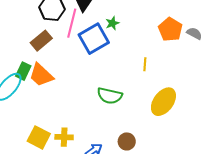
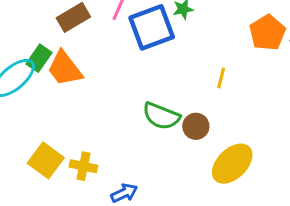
yellow ellipse: (163, 102) -> (232, 164), moved
brown circle: (127, 141) -> (196, 126), moved

